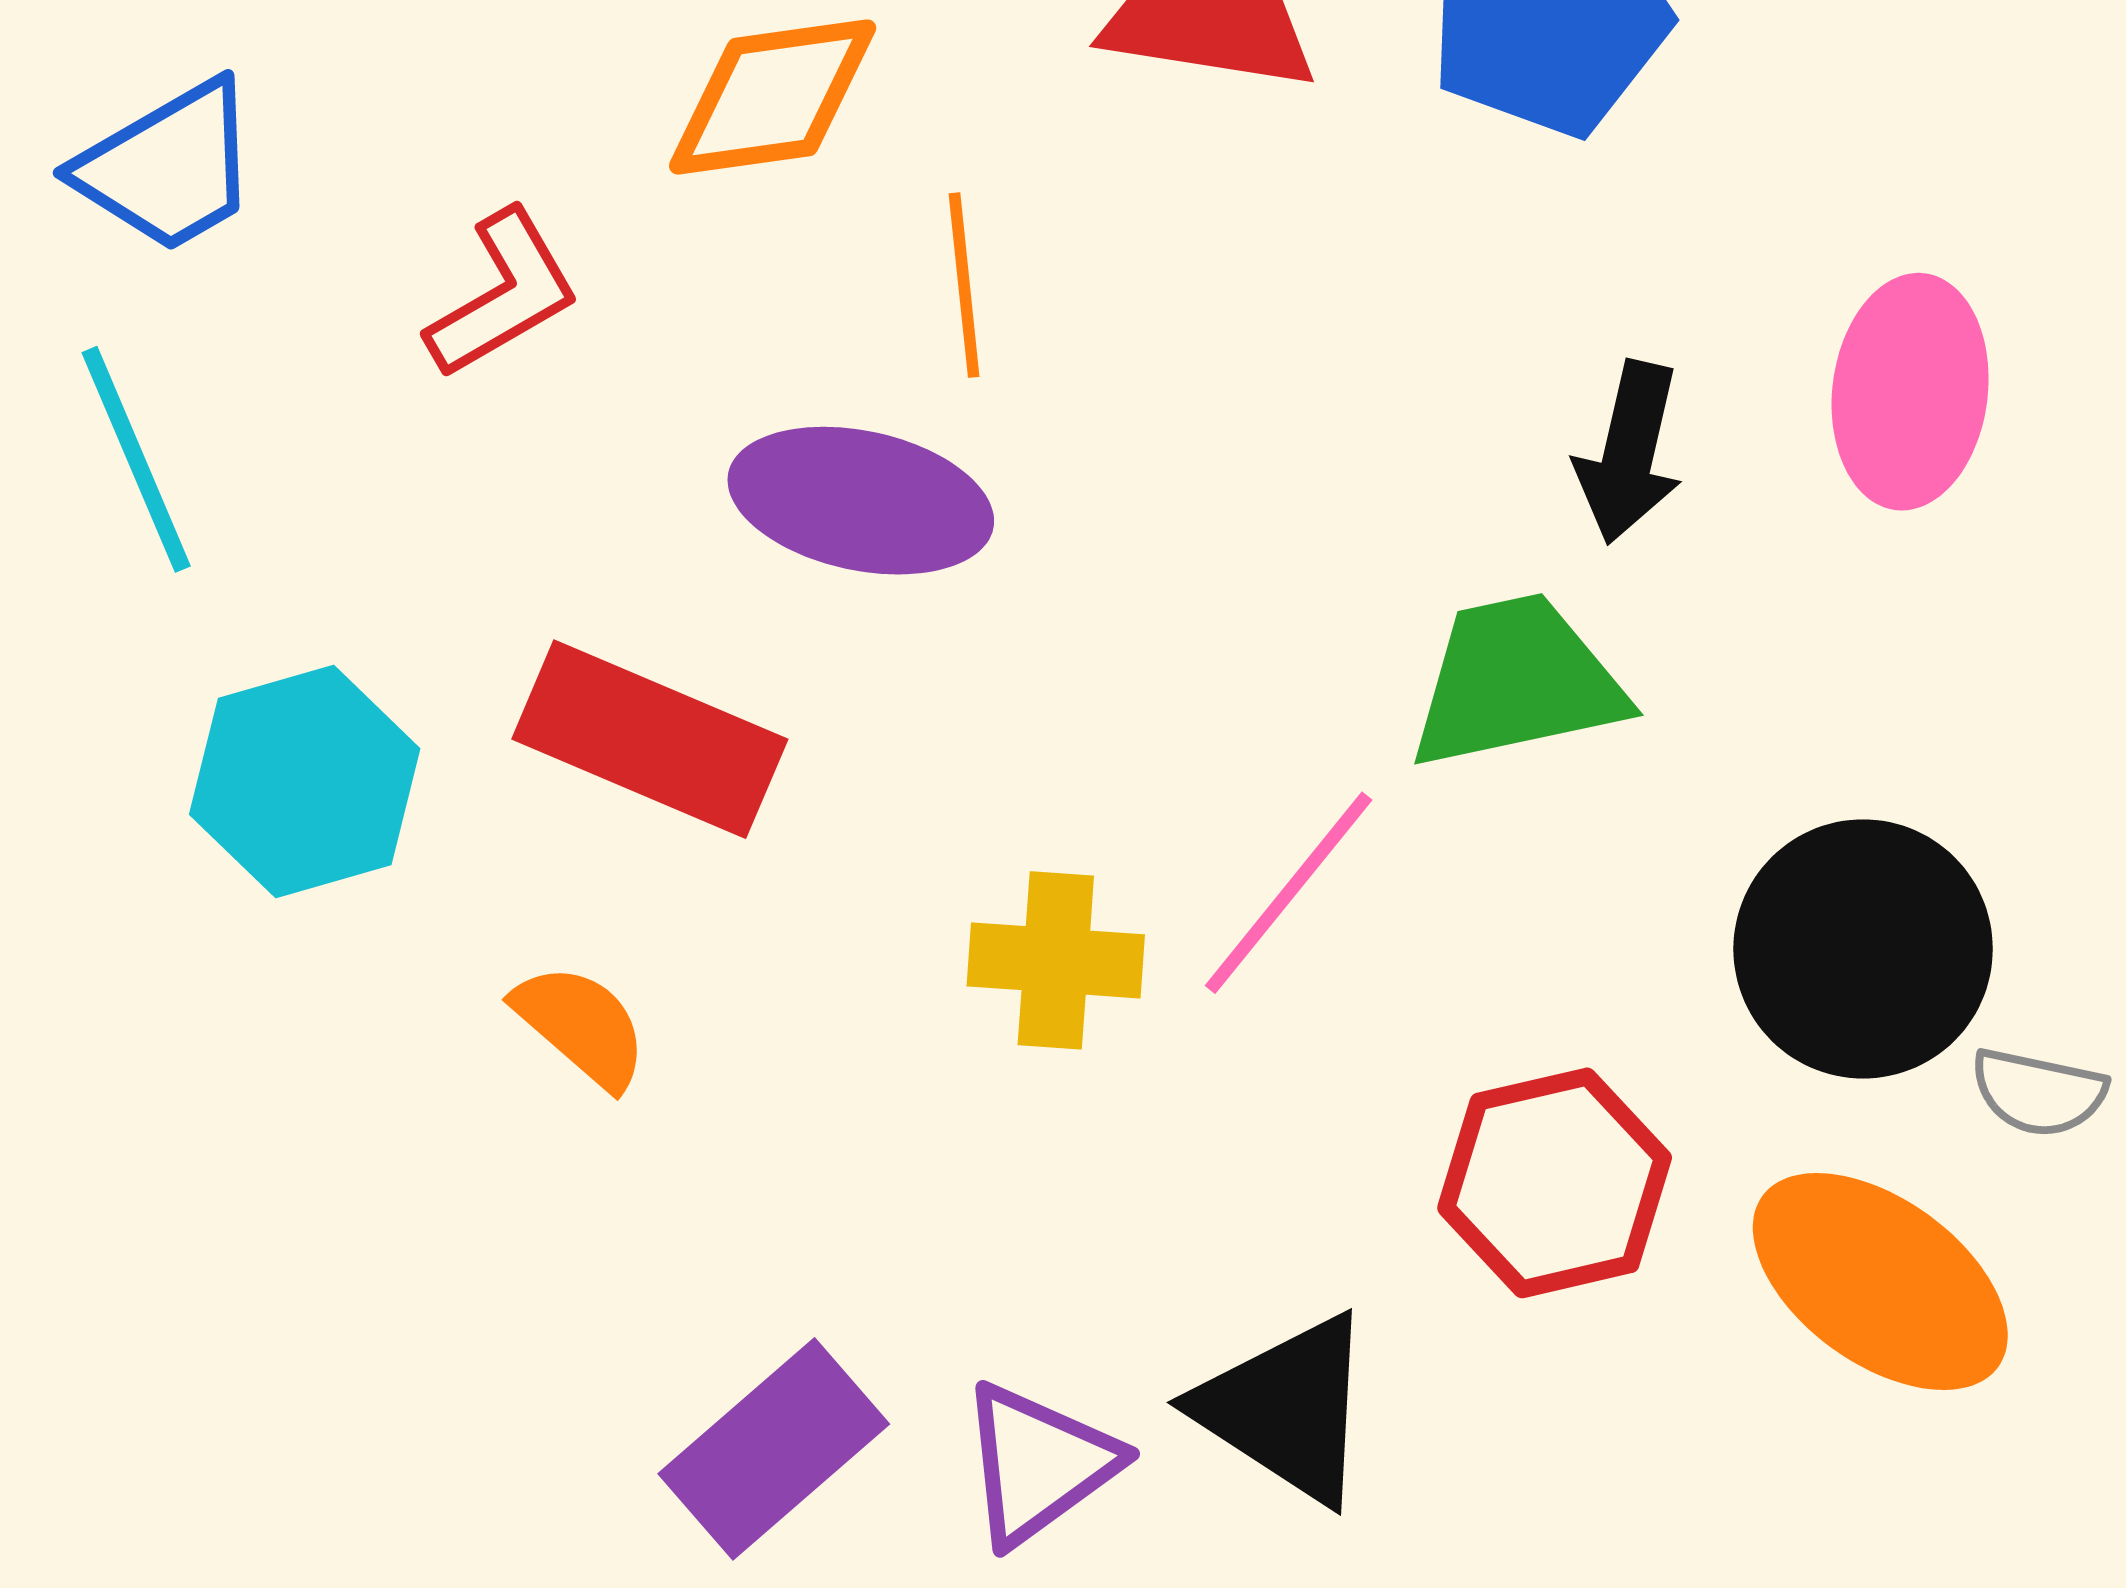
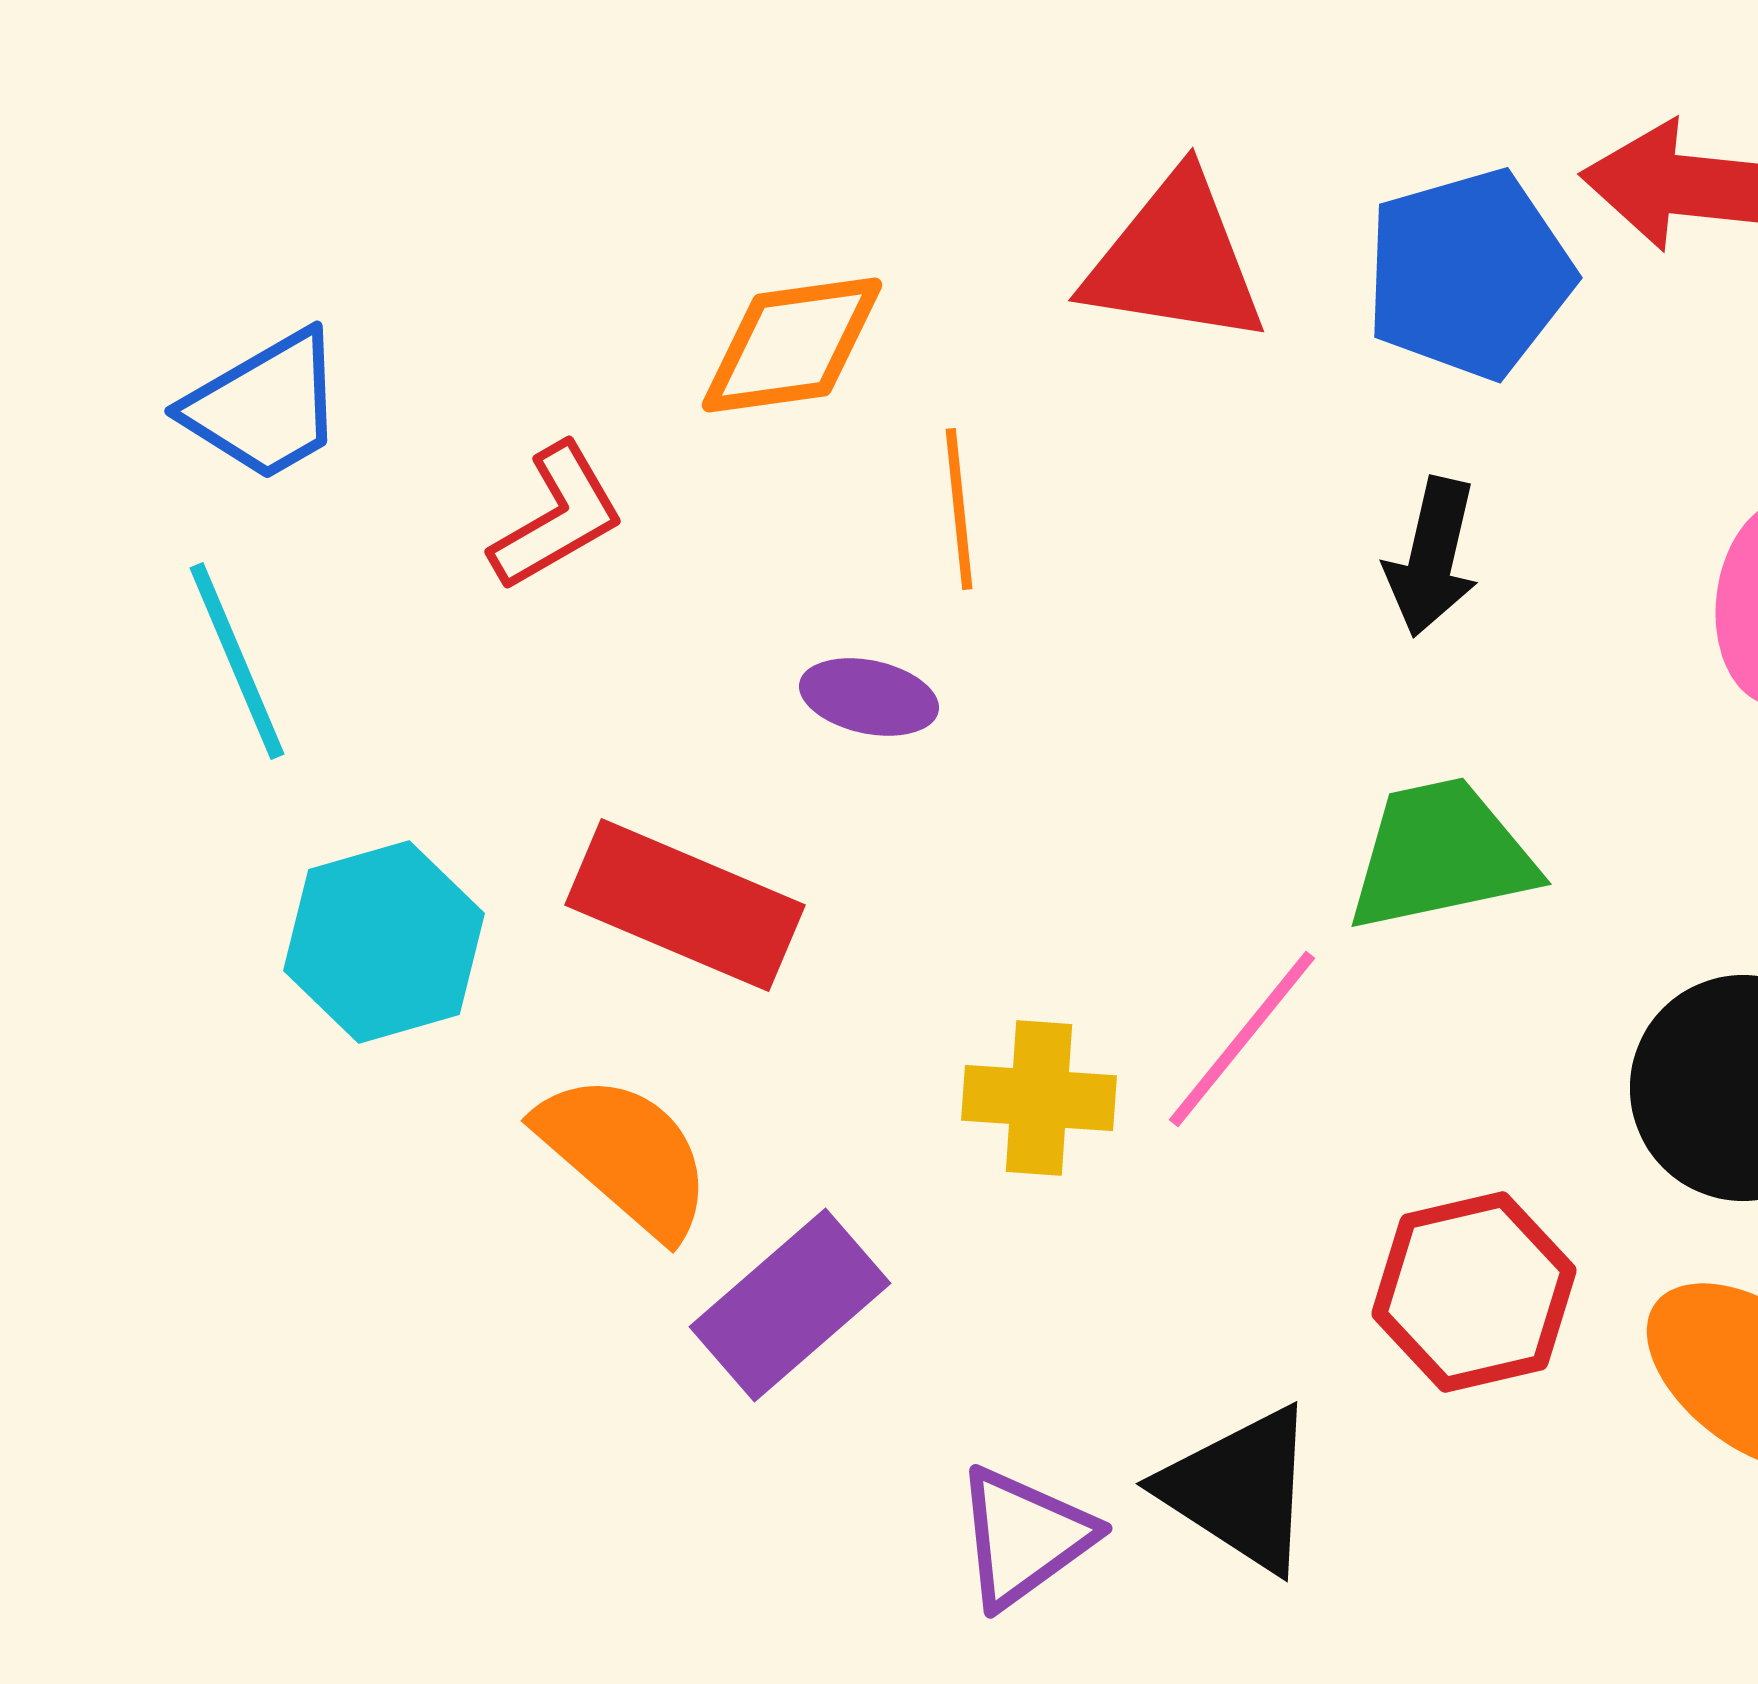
black arrow: (1629, 452) -> (1432, 557), moved
purple ellipse: (861, 501) -> (869, 697), size x0.6
orange semicircle: (581, 1026) -> (625, 1155), size x1.5
purple rectangle: (774, 1449) -> (790, 1305), moved

